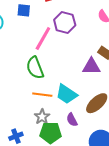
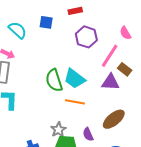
pink line: (43, 38) -> (110, 56), moved
cyan trapezoid: (66, 94) -> (75, 79), moved
orange line: (42, 95) -> (75, 102), moved

